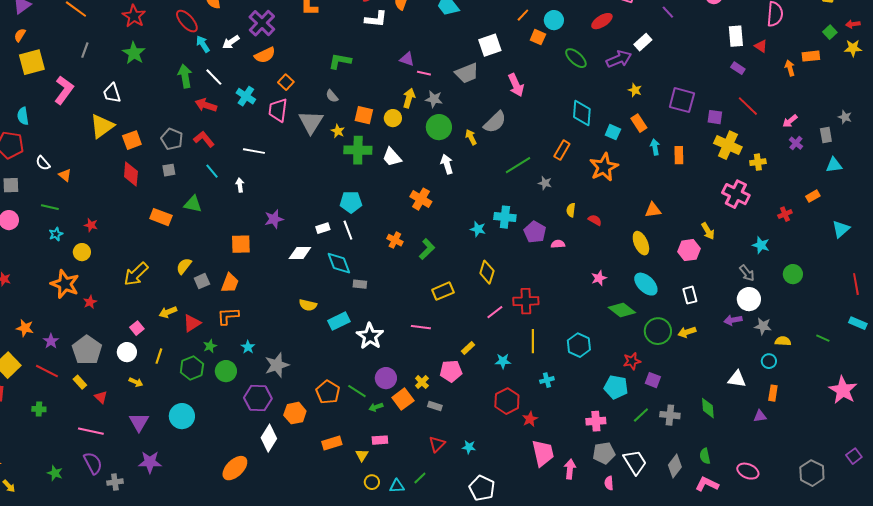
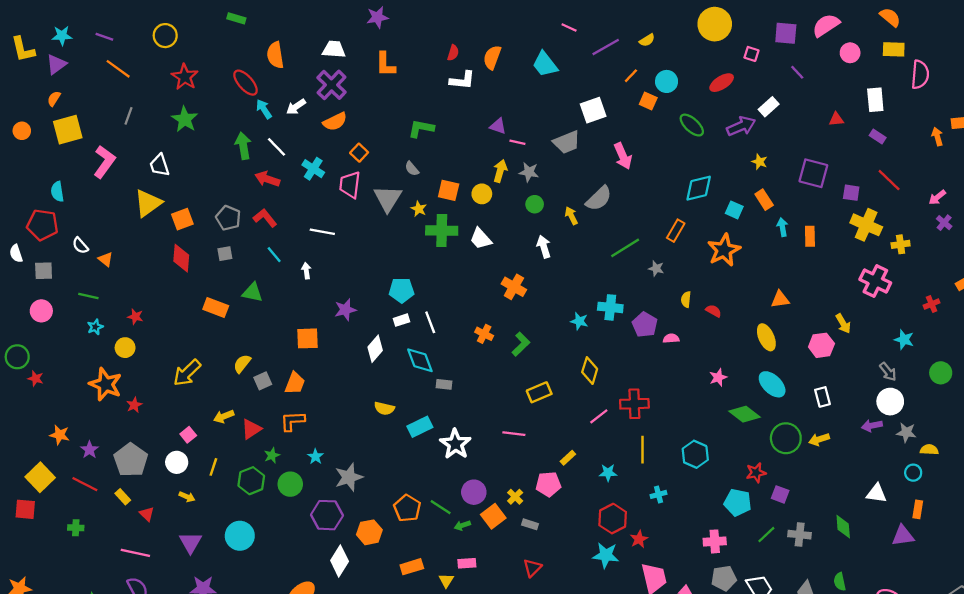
red triangle: (761, 46) -> (836, 119), moved, turned -40
cyan diamond: (582, 113) -> (699, 188), turned 72
green circle: (439, 127) -> (535, 204), size x0.6
cyan pentagon: (351, 202) -> (402, 290), moved
white diamond: (300, 253) -> (375, 349), turned -50
purple triangle: (760, 416) -> (903, 536), size x1.5
cyan star: (469, 447) -> (606, 555), moved, size x1.6

